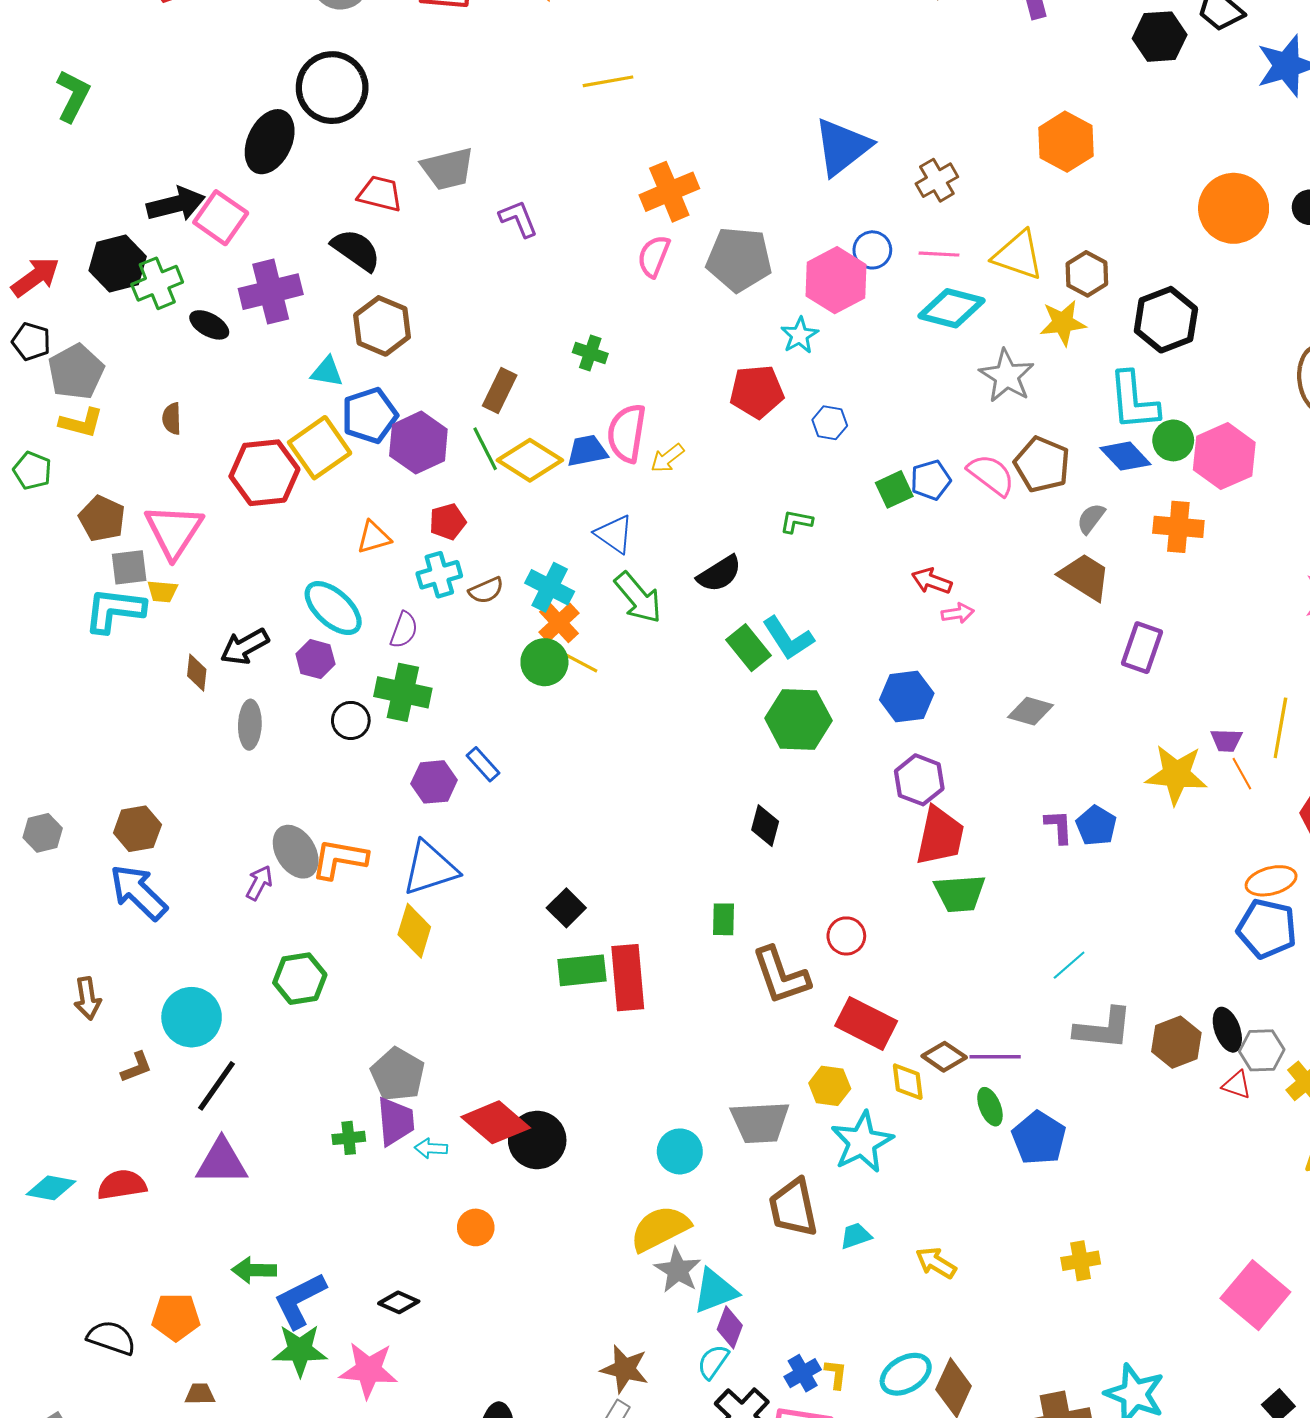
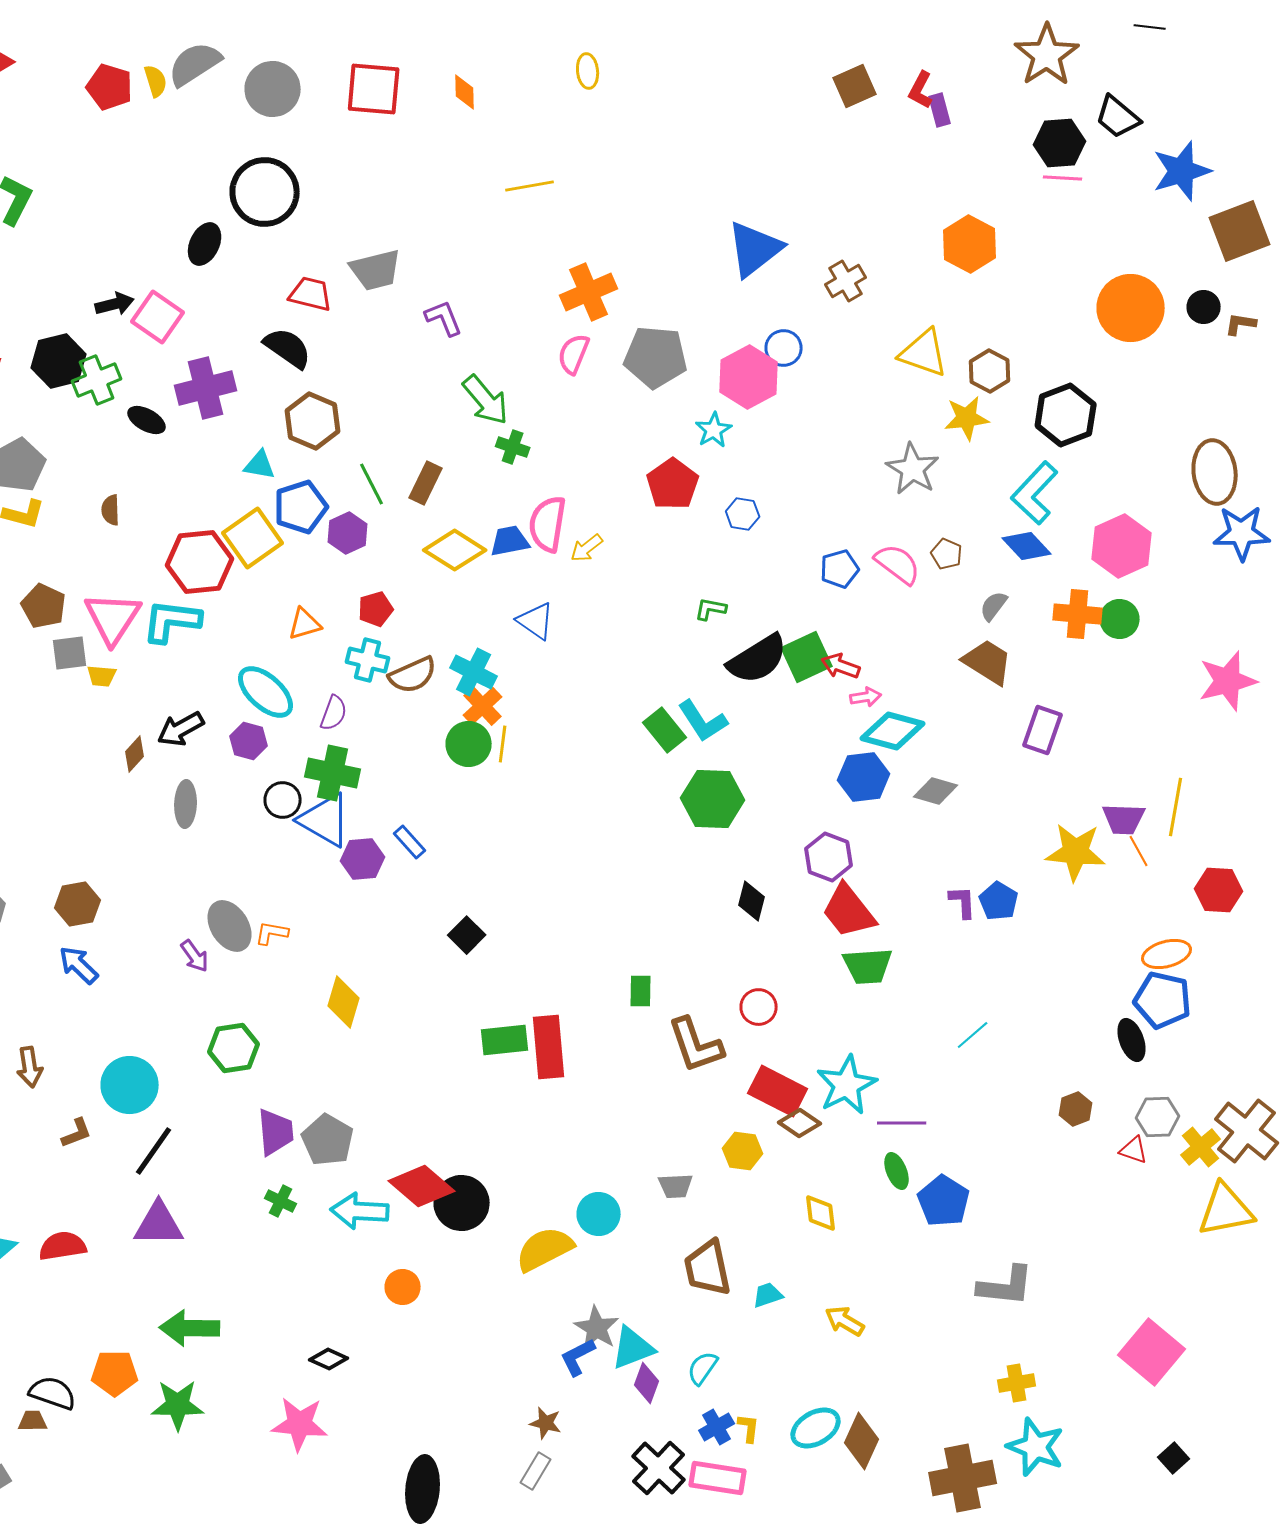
black ellipse: (270, 142) -> (205, 244), size x0.7
black arrow: (176, 204) -> (115, 304), size x0.7
pink line: (939, 254) -> (1063, 178), moved
cyan diamond: (951, 308) -> (893, 731), moved
red pentagon: (757, 392) -> (673, 484), turned -30
cyan L-shape: (1134, 401) -> (1035, 493), turned 48
green circle: (1173, 440) -> (1120, 619), moved
purple hexagon: (418, 443) -> (348, 533), size x0.7
green line: (485, 449) -> (372, 484), moved
brown pentagon: (1042, 464) -> (947, 554), size x0.6
green square: (894, 489) -> (807, 657), moved, size x1.4
black semicircle: (719, 574) -> (758, 659), moved, size x1.4
cyan cross: (439, 575) -> (368, 660), turned 30
brown semicircle: (486, 590) -> (413, 675), size x1.4
green arrow: (638, 598) -> (486, 400), moved
cyan L-shape: (115, 610) -> (172, 621), moved
yellow line: (580, 662) -> (503, 744), turned 69
brown diamond: (197, 673) -> (135, 754), turned 36
blue hexagon: (907, 697) -> (864, 777), moved
purple trapezoid: (1226, 740) -> (1124, 819), size x1.4
black diamond: (765, 826) -> (752, 901), moved
red trapezoid: (940, 836) -> (849, 911), turned 130
orange L-shape: (339, 859) -> (272, 933), size x0.6
blue triangle: (430, 868) -> (325, 820), moved, turned 48
purple arrow: (259, 883) -> (195, 956), turned 116
blue arrow: (138, 892) -> (79, 965), size x0.7
black square: (566, 908) -> (467, 935), moved
gray L-shape: (1103, 1029) -> (1006, 1286), moved
black ellipse: (1227, 1030) -> (1132, 1040), moved
brown hexagon: (1176, 1042) -> (1076, 1109), size x0.7
brown diamond: (944, 1057) -> (800, 1123), moved
yellow diamond: (908, 1082) -> (821, 1213), moved
purple trapezoid: (396, 1121) -> (276, 1132), moved
gray trapezoid: (760, 1122) -> (676, 1186), size x0.6
green cross: (349, 1138) -> (281, 1201), turned 32
cyan star: (862, 1142) -> (847, 1085), moved
cyan arrow: (431, 1148) -> (360, 1211), size x1.8
yellow semicircle: (660, 1228) -> (545, 1249), moved
yellow cross: (1081, 1261) -> (1017, 1383), moved
green arrow: (254, 1270) -> (190, 1328), size x1.4
blue L-shape: (300, 1300) -> (578, 1357), moved, size x0.7
green star: (300, 1350) -> (178, 1405), moved
cyan semicircle: (713, 1362) -> (703, 1368), moved
brown star: (625, 1369) -> (546, 1423), size x0.7
brown trapezoid: (200, 1394) -> (33, 1421), moved

